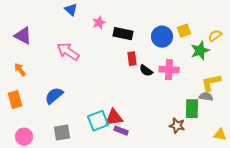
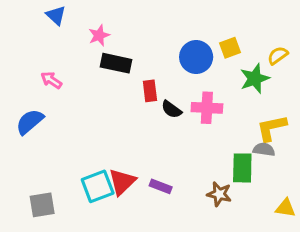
black rectangle: (123, 34) -> (116, 63), moved
pink arrow: (68, 52) -> (51, 80), size x0.6
blue semicircle: (54, 96) -> (30, 122), moved
red triangle: (114, 118) -> (122, 182), turned -36
purple rectangle: (121, 131) -> (161, 186), moved

